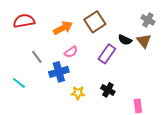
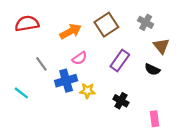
gray cross: (148, 20) -> (146, 22), moved
black semicircle: (125, 40) -> (152, 69), moved
yellow star: (78, 93) -> (87, 91), moved

